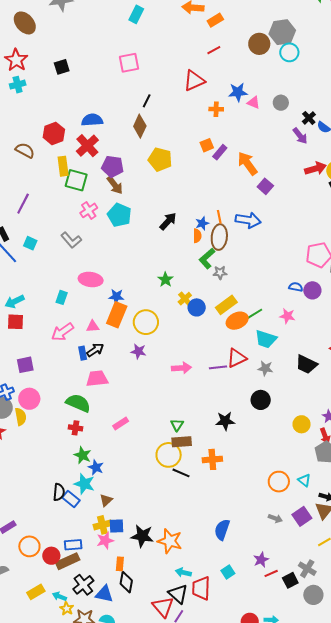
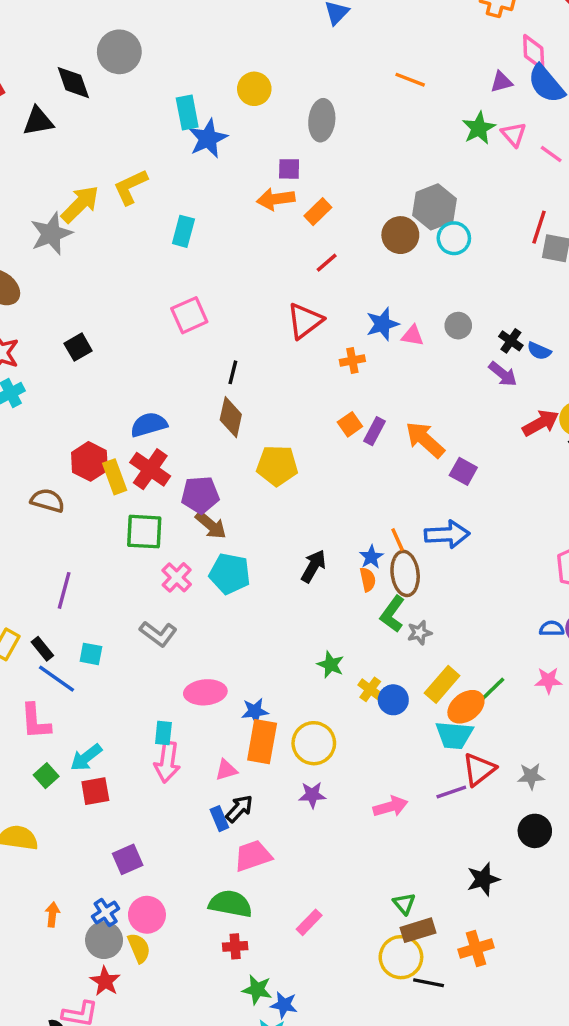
yellow rectangle: (63, 166) -> (115, 477), moved
pink arrow: (63, 332) -> (167, 762), moved, turned -35
cyan trapezoid: (266, 339) -> (454, 735), moved

